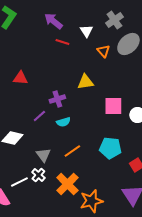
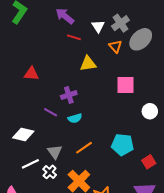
gray cross: (114, 20) -> (120, 23), moved
yellow triangle: (85, 82) -> (88, 64), moved
pink square: (113, 106) -> (126, 85), moved
purple line: (39, 116) -> (51, 112), turned 72
white line: (19, 182) -> (30, 164), moved

